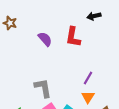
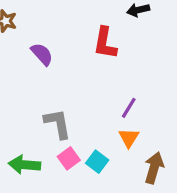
purple semicircle: (45, 39) -> (42, 54), moved

